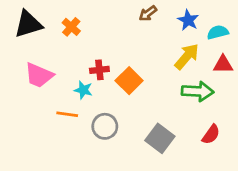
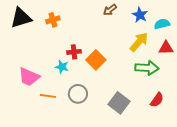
orange cross: (71, 27) -> (53, 20), turned 32
pink trapezoid: (39, 75) -> (29, 77), moved
orange line: (67, 114) -> (48, 96), moved

